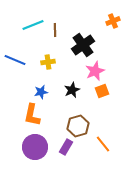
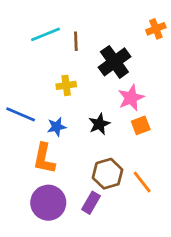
blue line: (15, 60) -> (21, 114), moved
orange line: (103, 144) -> (142, 182), moved

